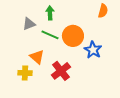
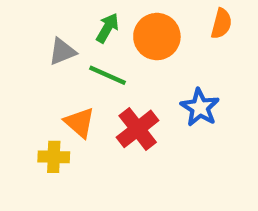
green arrow: (50, 13) -> (107, 28), turned 32
orange circle: (73, 36) -> (157, 37), moved
red cross: (61, 71) -> (138, 129), moved

